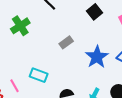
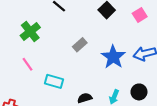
pink line: (14, 86) -> (27, 64), moved

